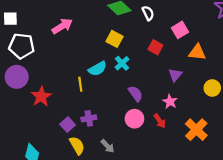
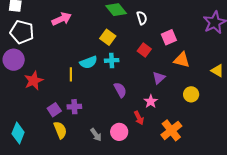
cyan cross: (122, 63) -> (112, 60), turned 32
pink circle: (134, 119) -> (119, 132), moved
gray arrow: (108, 146) -> (96, 135), moved

